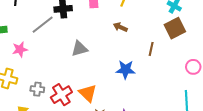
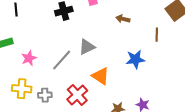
gray line: (43, 25) -> (62, 60), moved
gray cross: (37, 89) -> (45, 95), moved
orange triangle: (88, 93) -> (101, 76), moved

